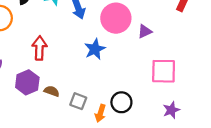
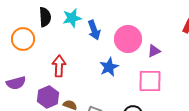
pink square: (164, 71) -> (150, 81), moved

